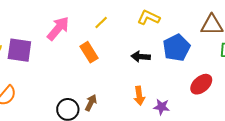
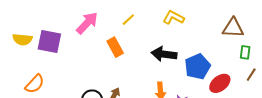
blue pentagon: (176, 48) -> (197, 66), moved
black arrow: (141, 57) -> (164, 54), size x1.4

